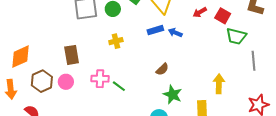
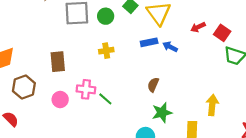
brown semicircle: (162, 69) -> (153, 85), turned 152
pink circle: (66, 82) -> (60, 100), moved
green star: (173, 95) -> (162, 113), turned 30

